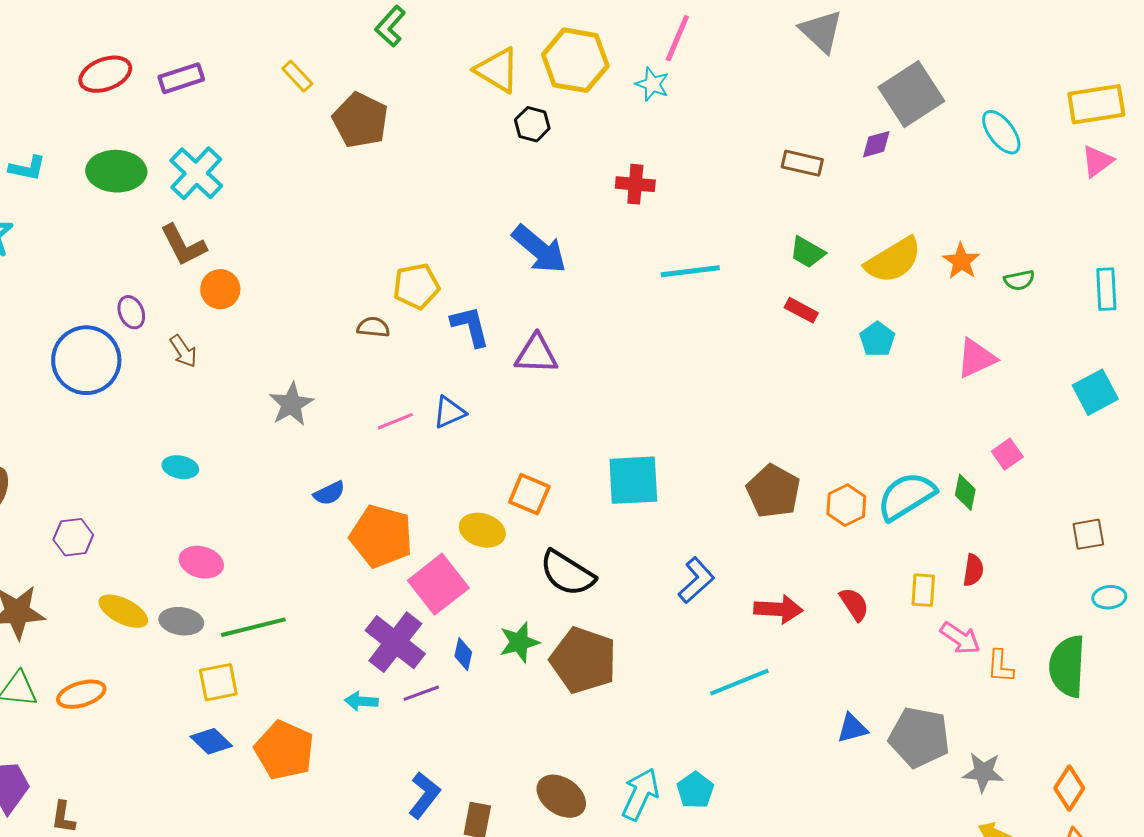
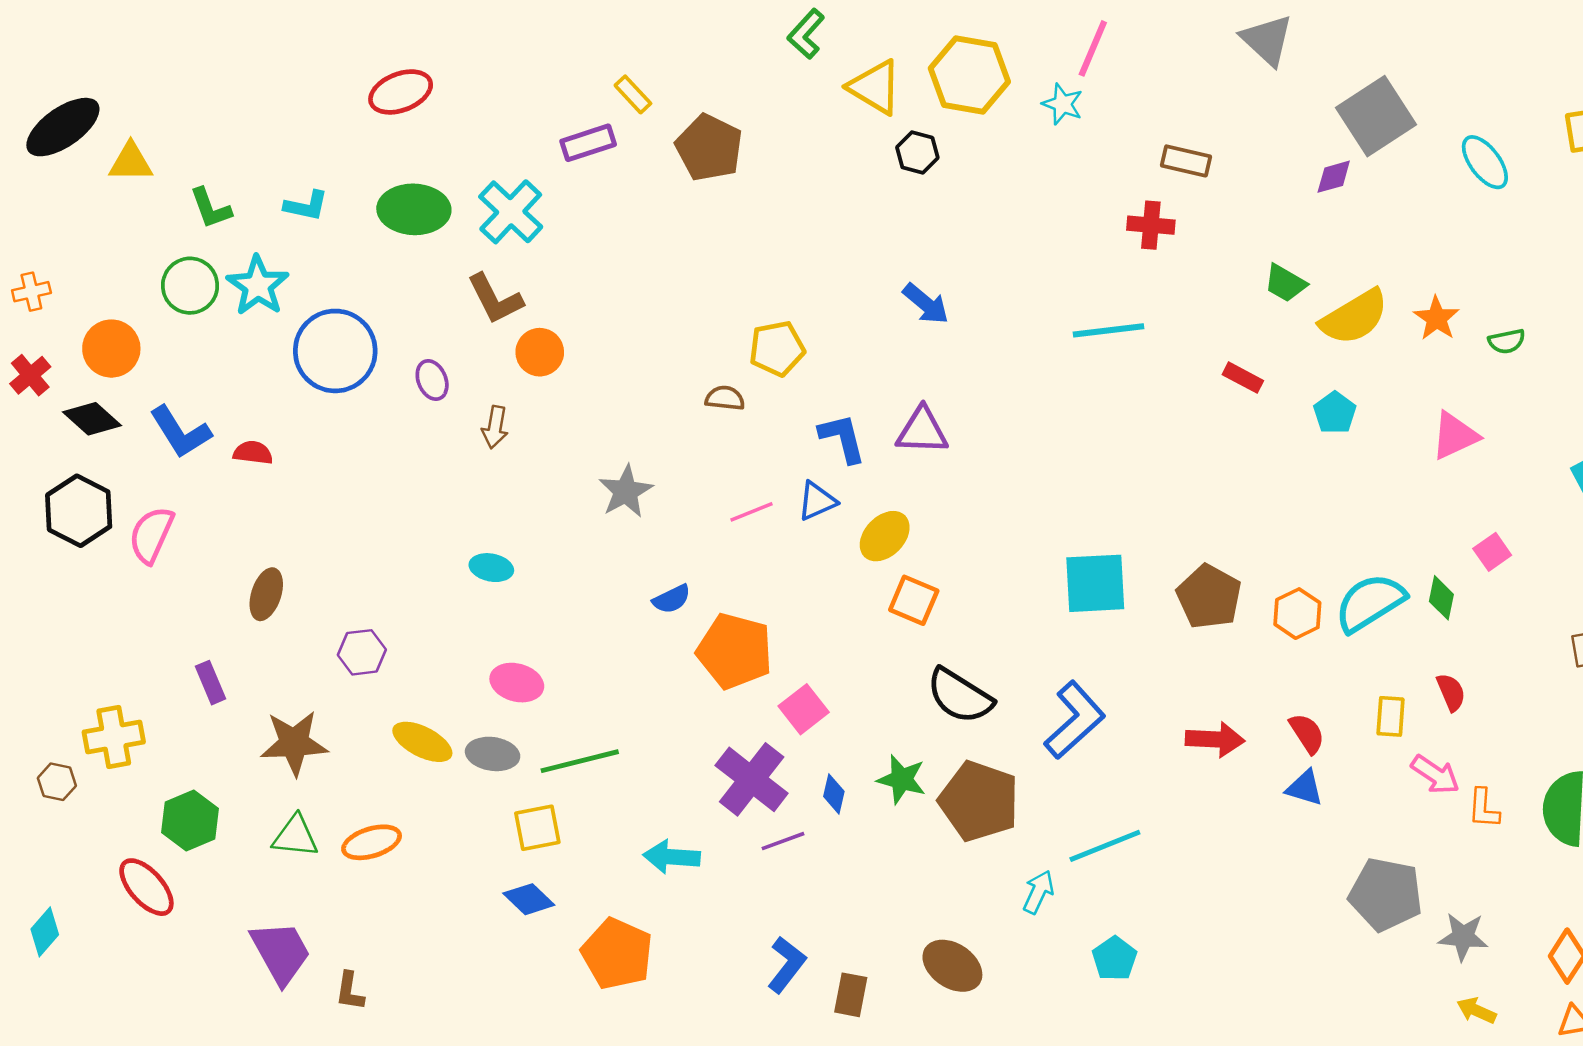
green L-shape: (390, 26) -> (806, 34), moved
purple rectangle: (181, 78) -> (588, 143), moved
brown rectangle: (802, 163) -> (1186, 161), moved
red cross: (635, 184) -> (1151, 225), moved
blue arrow: (539, 249) -> (926, 304), size x0.7
green trapezoid: (807, 252) -> (1285, 283), moved
blue L-shape: (470, 326) -> (842, 438), moved
brown arrow: (183, 351) -> (495, 427), turned 44
blue circle: (86, 360) -> (335, 351), moved
cyan square: (633, 480) -> (1095, 583), moved
yellow ellipse: (482, 530) -> (885, 536), moved, turned -63
red semicircle: (973, 570) -> (1451, 692), turned -32
blue L-shape: (696, 580) -> (1075, 720), moved, size x1.4
pink square: (438, 584) -> (804, 709), size x0.7
green star: (519, 642) -> (902, 779), turned 30
cyan line: (739, 682) -> (1105, 846), moved
cyan arrow: (361, 701) -> (672, 857), moved, size x1.4
blue triangle: (852, 728) -> (1305, 788), moved, turned 32
orange pentagon: (284, 750) -> (617, 954), moved
cyan arrow: (640, 794) -> (1038, 892), moved, size x0.7

